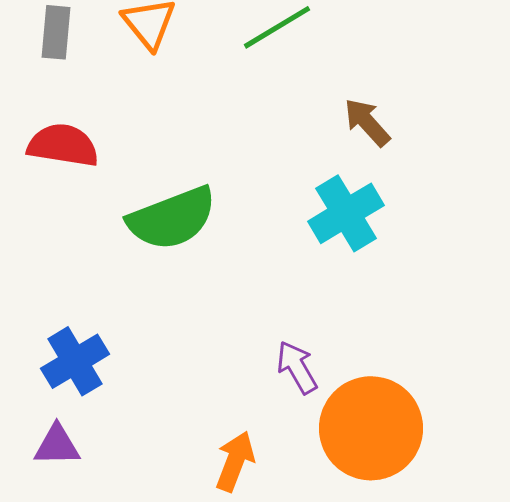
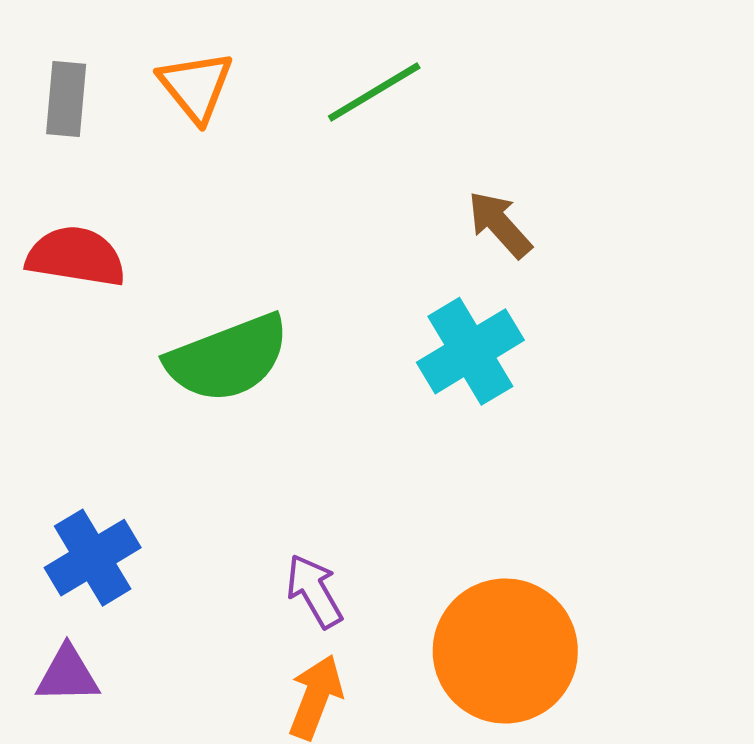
purple arrow: (297, 367) -> (314, 591), moved

